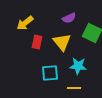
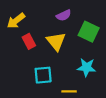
red rectangle: (37, 42) -> (29, 41), turned -40
cyan star: (78, 66) -> (86, 67), moved

